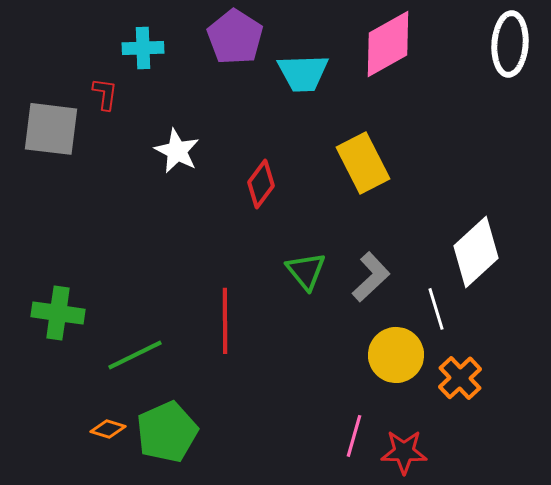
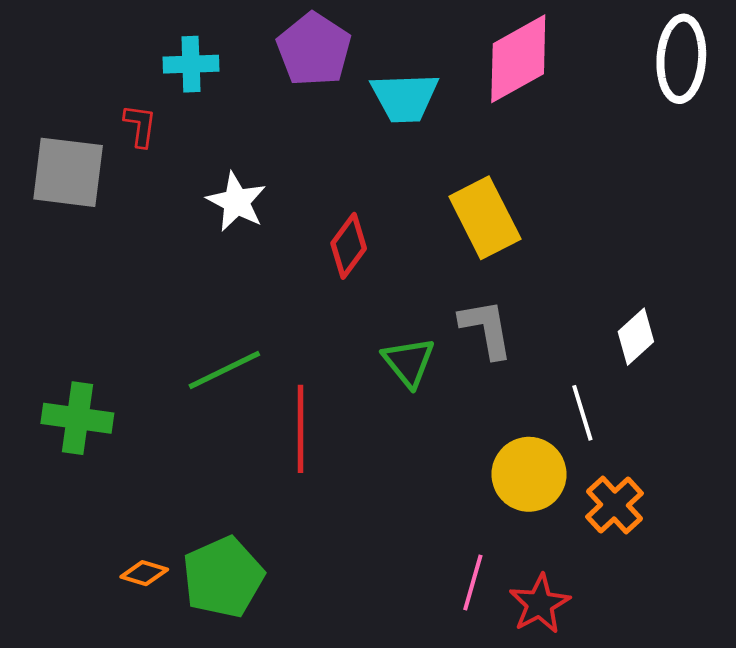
white diamond: (476, 252) -> (636, 337), size x0.6
gray L-shape: (371, 277) -> (486, 329), moved, turned -57
green line: (135, 355) -> (224, 370), moved
red star: (404, 452) -> (540, 604), turned -30

